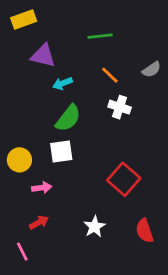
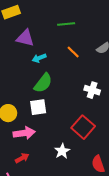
white cross: (120, 107) -> (92, 90), moved
pink arrow: (42, 188) -> (24, 133), size x1.5
white star: (95, 227) -> (62, 151), moved

